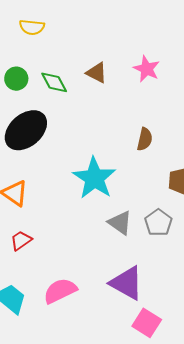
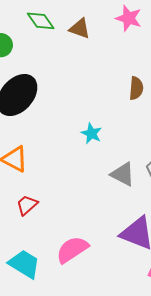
green diamond: (54, 82) -> (41, 21), moved
cyan star: (94, 178) -> (91, 134), size x0.5

